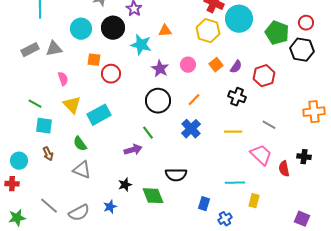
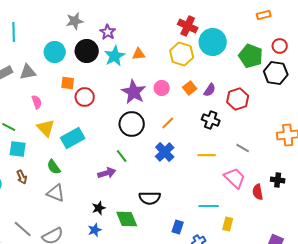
cyan star: (141, 45) -> (115, 56), moved, turned 30
purple star: (160, 69) -> (134, 92), size x1.4
blue star: (110, 207) -> (95, 230), moved

